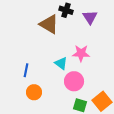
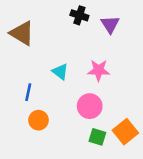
brown triangle: (49, 24) -> (22, 33), moved
cyan triangle: (61, 63) -> (60, 72), moved

